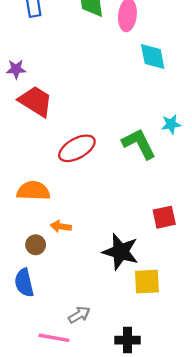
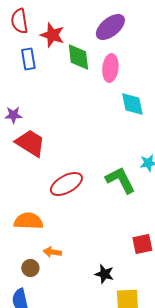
black star: (121, 252) -> (104, 274), size x0.6

